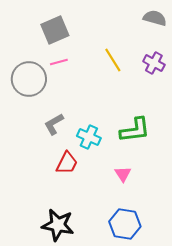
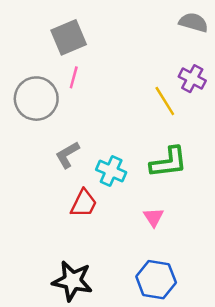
yellow line: (113, 60) -> (165, 101), moved
pink line: (59, 62) -> (74, 77), turned -60

